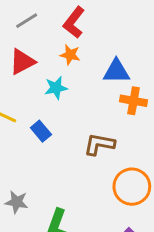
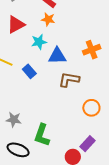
blue triangle: (116, 71) -> (57, 56), moved
orange cross: (134, 101) -> (92, 50), turned -30
orange circle: (132, 187) -> (91, 108), size x0.7

